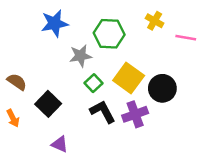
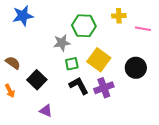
yellow cross: (155, 21) -> (119, 16), turned -32
blue star: (55, 23) -> (23, 16), moved
green square: (94, 83) -> (72, 64), turned 32
black circle: (162, 88) -> (136, 68), moved

